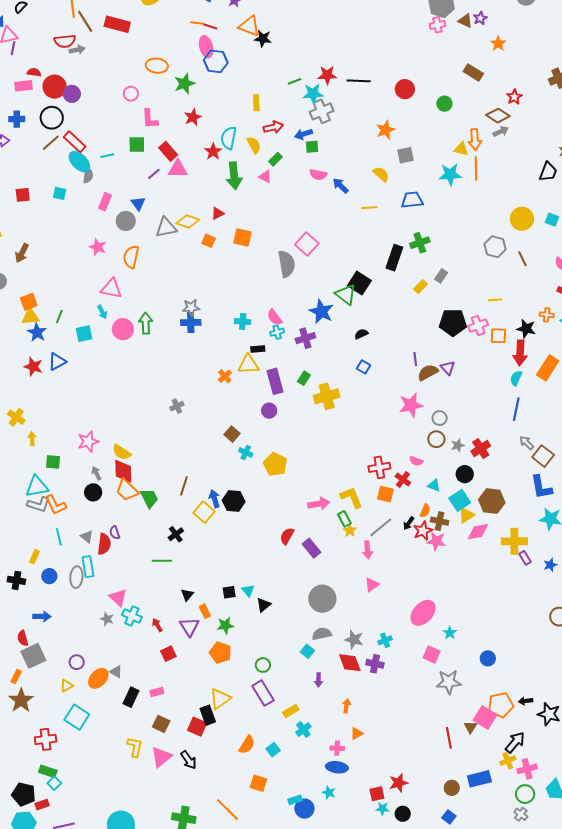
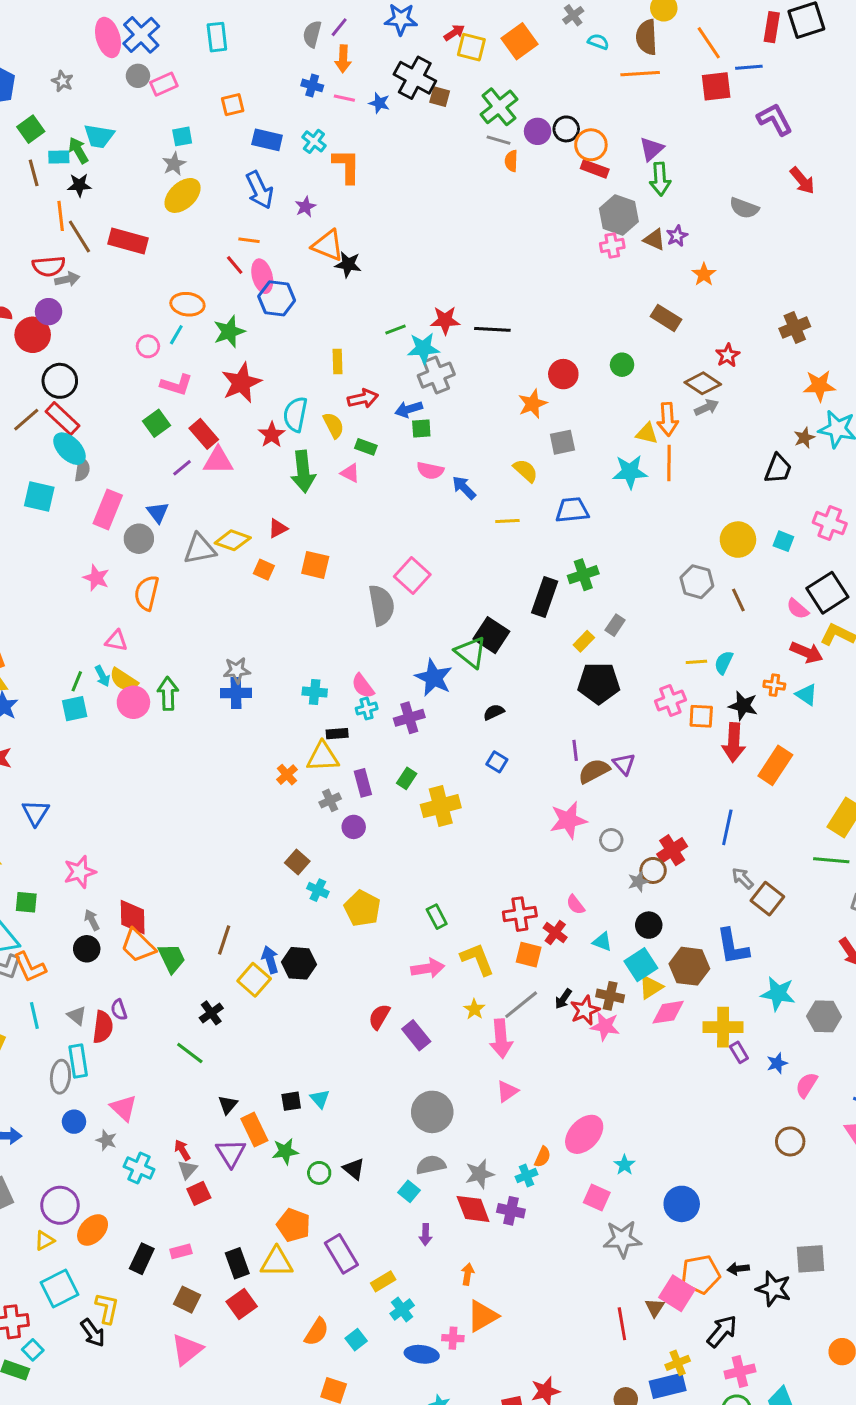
red line: (210, 27) -> (235, 265), moved, turned 32
red circle: (405, 89) -> (563, 374), moved
purple circle: (72, 94) -> (49, 312), moved
red star: (193, 117) -> (241, 383), size x1.5
black circle: (52, 118) -> (60, 381), moved
pink L-shape: (150, 119) -> (176, 385), turned -70
green square: (137, 144) -> (156, 423), turned -36
cyan line: (107, 156) -> (176, 335), moved, turned -48
green rectangle: (275, 159) -> (366, 447), turned 64
cyan square: (60, 193) -> (39, 496), size x1.5
pink rectangle: (105, 202) -> (108, 509), size x1.4
pink triangle: (111, 289) -> (116, 641), size x0.7
green line: (59, 317) -> (77, 681), moved
black pentagon: (453, 322) -> (599, 683), moved
blue triangle: (57, 362) -> (36, 813), moved, turned -30
cyan semicircle: (516, 378) -> (724, 663), moved
purple rectangle: (275, 381) -> (363, 783), size x0.7
gray cross: (177, 406) -> (330, 800), moved
brown circle: (436, 439) -> (653, 870), moved
red cross: (481, 448) -> (672, 850), moved
yellow semicircle: (122, 452) -> (124, 680), moved
pink semicircle: (416, 461) -> (575, 905), turned 32
blue L-shape: (541, 487) -> (733, 947), moved
orange semicircle: (425, 511) -> (543, 1157), moved
green rectangle: (344, 519) -> (437, 917), moved
pink arrow: (368, 550) -> (501, 1039), size x1.4
green line: (162, 561) -> (190, 1053), turned 36
blue circle: (49, 576) -> (74, 1122), moved
black triangle: (264, 605) -> (354, 1169), moved, turned -42
orange rectangle: (205, 611) -> (254, 1130), size x1.5
cyan cross: (132, 616) -> (139, 1168), moved
gray star: (354, 639) -> (480, 1174), turned -30
orange pentagon: (220, 653) -> (294, 1225), moved
blue circle: (488, 658) -> (682, 1204), size x1.5
purple circle: (77, 662) -> (60, 1205), size x1.6
green circle: (263, 665) -> (319, 1173), moved
gray triangle: (116, 672) -> (187, 1170), moved, turned 40
yellow triangle: (220, 699) -> (277, 1262), turned 35
black rectangle: (208, 715) -> (237, 1263), moved
cyan square: (77, 717) -> (60, 1288), turned 30
red square: (197, 727) -> (242, 1304), turned 30
orange triangle: (357, 733) -> (482, 1316), size x1.6
yellow L-shape: (135, 747) -> (107, 1308), moved
black arrow: (188, 760) -> (93, 1333), moved
yellow cross: (508, 761) -> (678, 1363), moved
blue ellipse: (337, 767) -> (422, 1354), moved
cyan square: (54, 783) -> (33, 1350), moved

